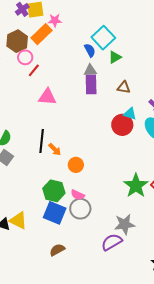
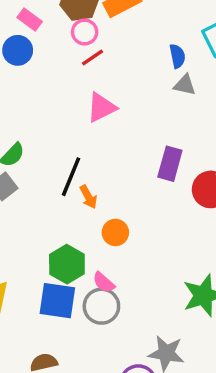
blue semicircle: (90, 50) -> (177, 56), moved
purple rectangle: (91, 84) -> (170, 164), moved
pink triangle: (47, 97) -> (102, 107), turned -48
blue square: (55, 213) -> (57, 301), turned -30

